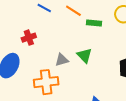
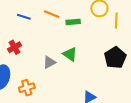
orange cross: (46, 82) -> (27, 88), moved, size x0.7

